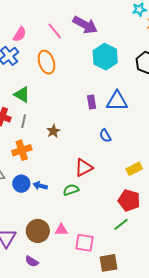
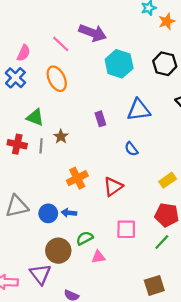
purple rectangle: (92, 102) -> (100, 119), moved
brown star: (53, 131) -> (61, 136), moved
orange cross: (22, 150) -> (77, 178), moved
green semicircle: (71, 190) -> (85, 238), moved
brown circle: (38, 231) -> (58, 251), moved
pink square: (84, 243) -> (126, 229), moved

